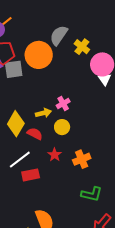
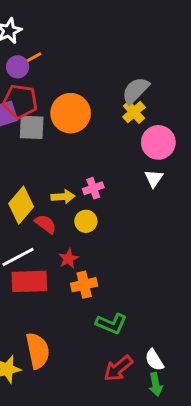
gray semicircle: (59, 35) -> (136, 90), moved
white triangle: (105, 79) -> (154, 178), moved
orange cross: (82, 159) -> (84, 285), moved
red rectangle: (31, 175) -> (29, 281), size x1.4

